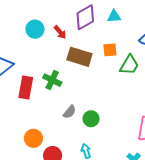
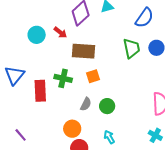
orange square: (110, 50) -> (93, 76), moved
green trapezoid: (129, 65) -> (131, 48), turned -30
orange circle: (33, 138) -> (72, 129), moved

